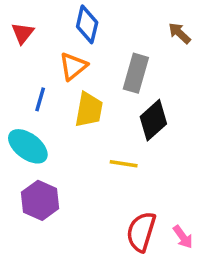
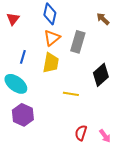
orange triangle: (73, 66) -> (52, 38), moved
black diamond: (153, 120) -> (101, 75), moved
red semicircle: (141, 232) -> (81, 133), size x0.7

